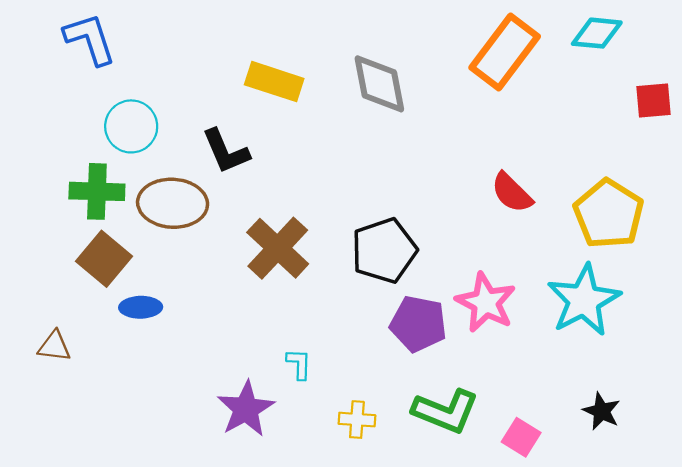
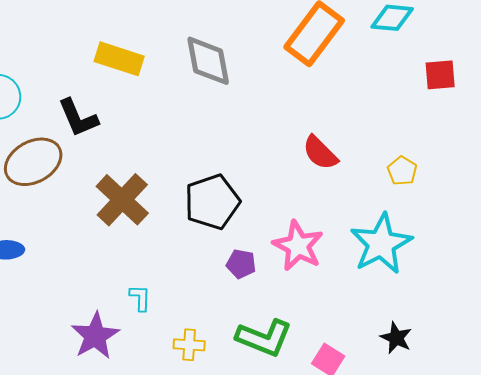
brown ellipse: (173, 203) -> (33, 162), turned -32
yellow pentagon: (609, 214) -> (402, 171), size x0.5
purple pentagon: (418, 324) -> (241, 264), size x0.6

